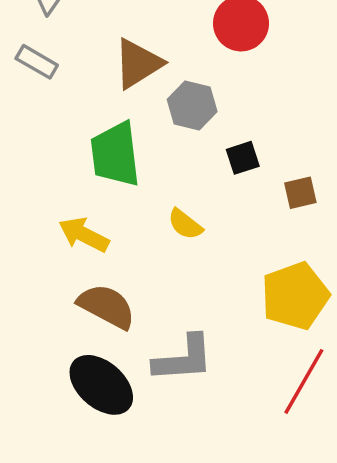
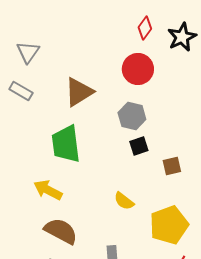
gray hexagon: (192, 105) -> (132, 116), moved
yellow semicircle: (185, 224) -> (124, 201), moved

